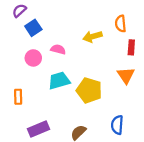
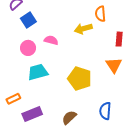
orange semicircle: (121, 24) -> (100, 14), moved
cyan trapezoid: (59, 81) -> (38, 72), moved
orange rectangle: (18, 97) -> (13, 99), moved, turned 64

